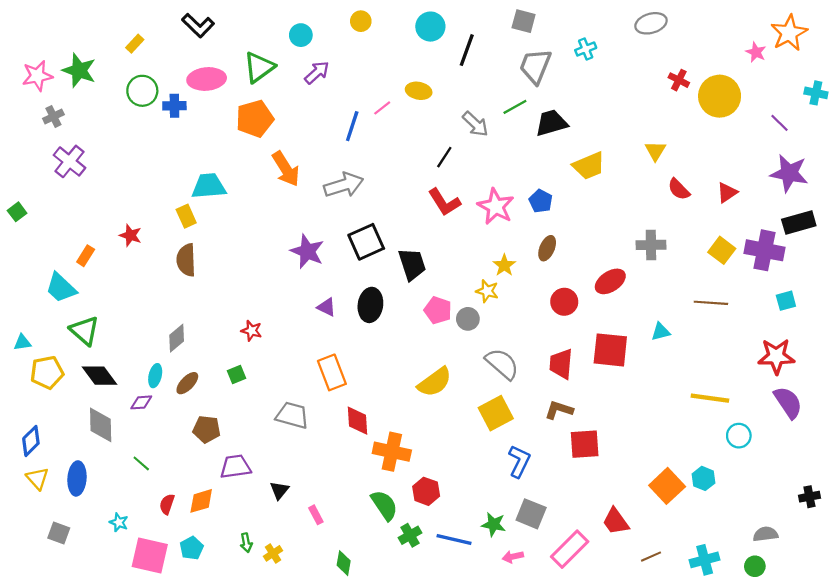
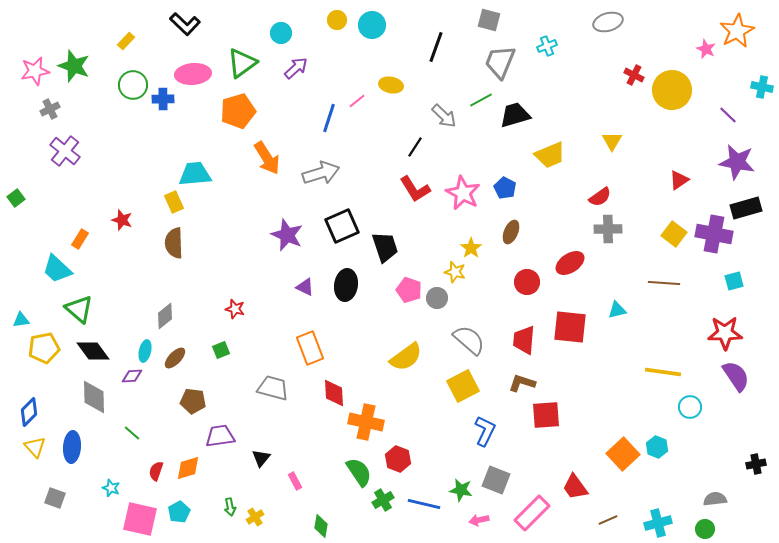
cyan circle: (430, 27) -> (372, 25), moved
red semicircle: (679, 189) -> (600, 197), moved, turned -80

